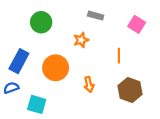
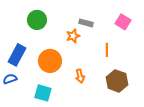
gray rectangle: (96, 16) -> (86, 23), moved
cyan square: (37, 104) -> (43, 93), moved

